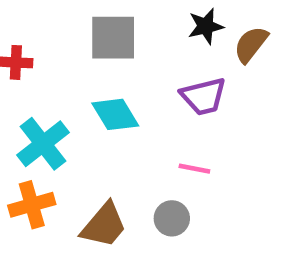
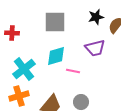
cyan diamond: (115, 114) -> (56, 56), turned -75
pink line: (194, 169) -> (73, 71), moved

